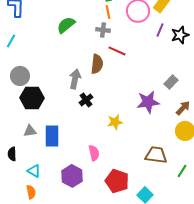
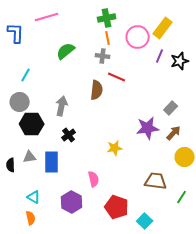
cyan line: (11, 41) -> (26, 75), moved
gray arrow: (75, 79) -> (62, 106), moved
black cross: (86, 100) -> (69, 135), moved
brown arrow: (183, 108) -> (174, 133), moved
black semicircle: (12, 154) -> (11, 165), moved

